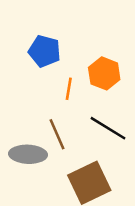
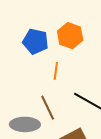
orange hexagon: (104, 73) -> (70, 36), moved

